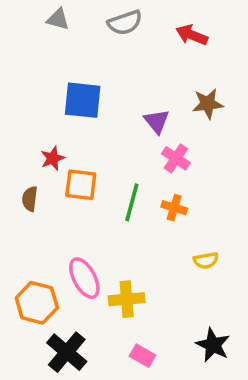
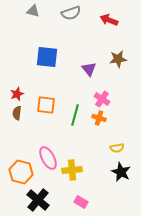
red star: (53, 158) -> (17, 94), moved
pink cross: (176, 158) -> (102, 99), moved
black star: (213, 345) -> (121, 172), moved

